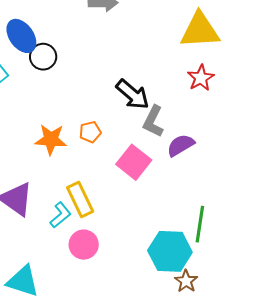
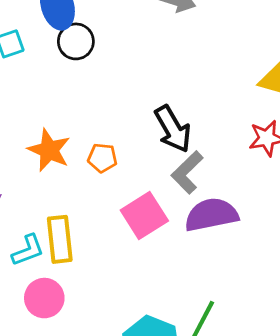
purple semicircle: (181, 145) -> (211, 215), size x1.4

